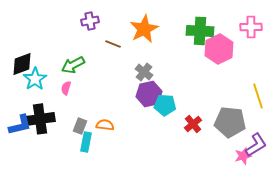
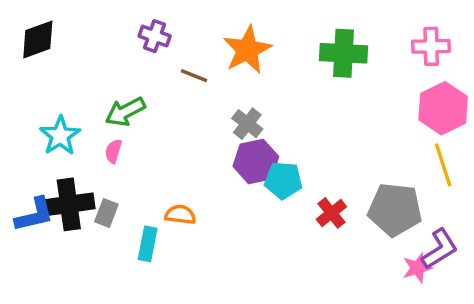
purple cross: (90, 21) -> (155, 36), turned 30
pink hexagon: (219, 49) -> (443, 108), moved
black diamond: (22, 64) -> (38, 39), moved
gray rectangle: (80, 126) -> (106, 213), moved

